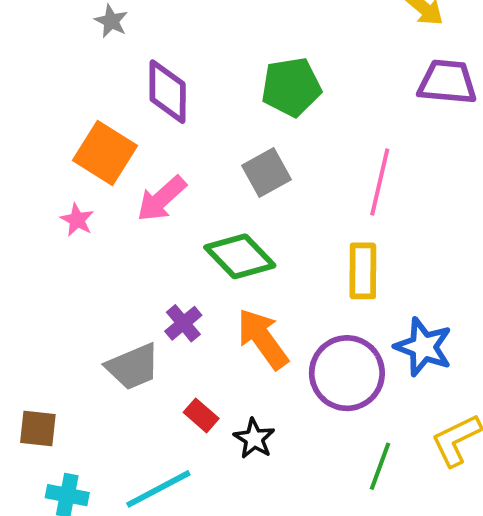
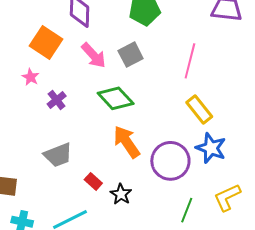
pink arrow: (161, 199) -> (94, 55), moved, turned -92
yellow rectangle: (363, 271) -> (199, 110), moved, turned -40
purple cross: (183, 323) -> (57, 100), moved

